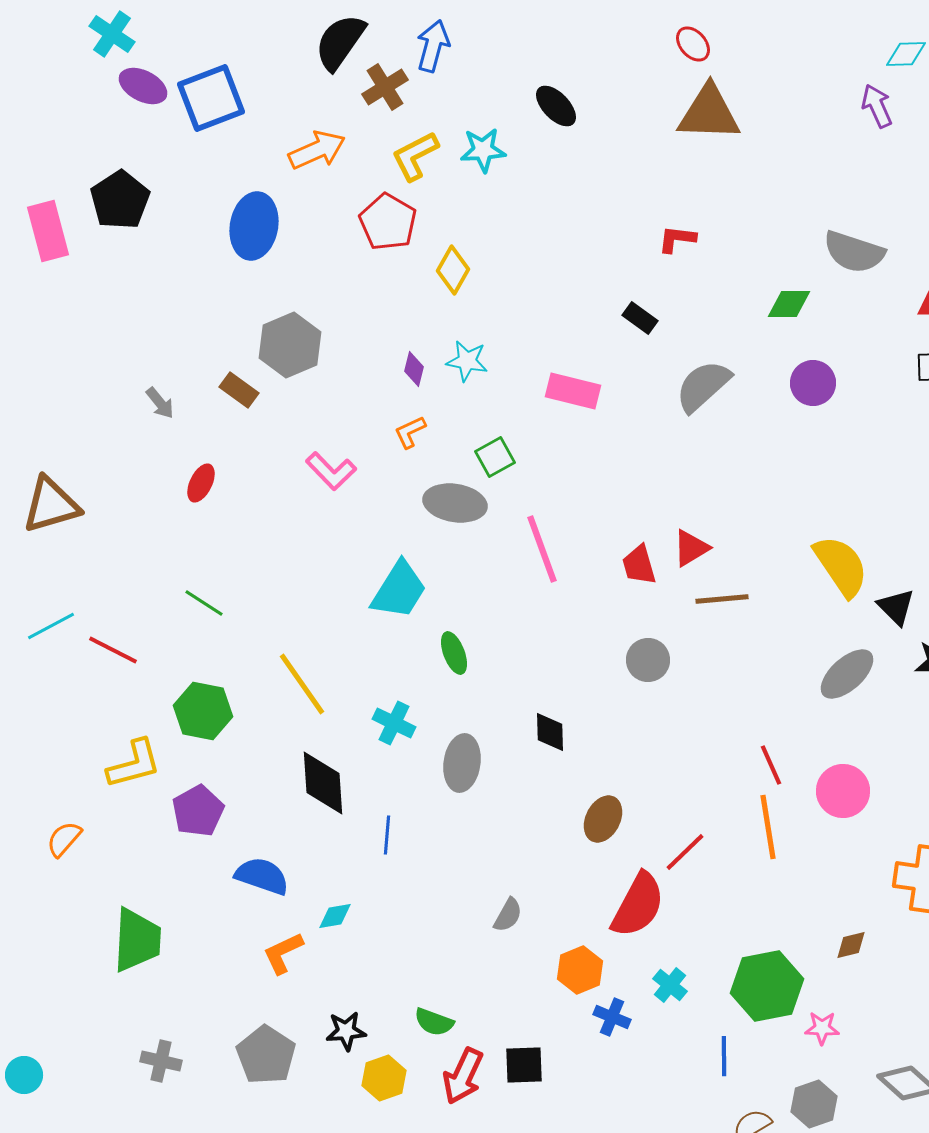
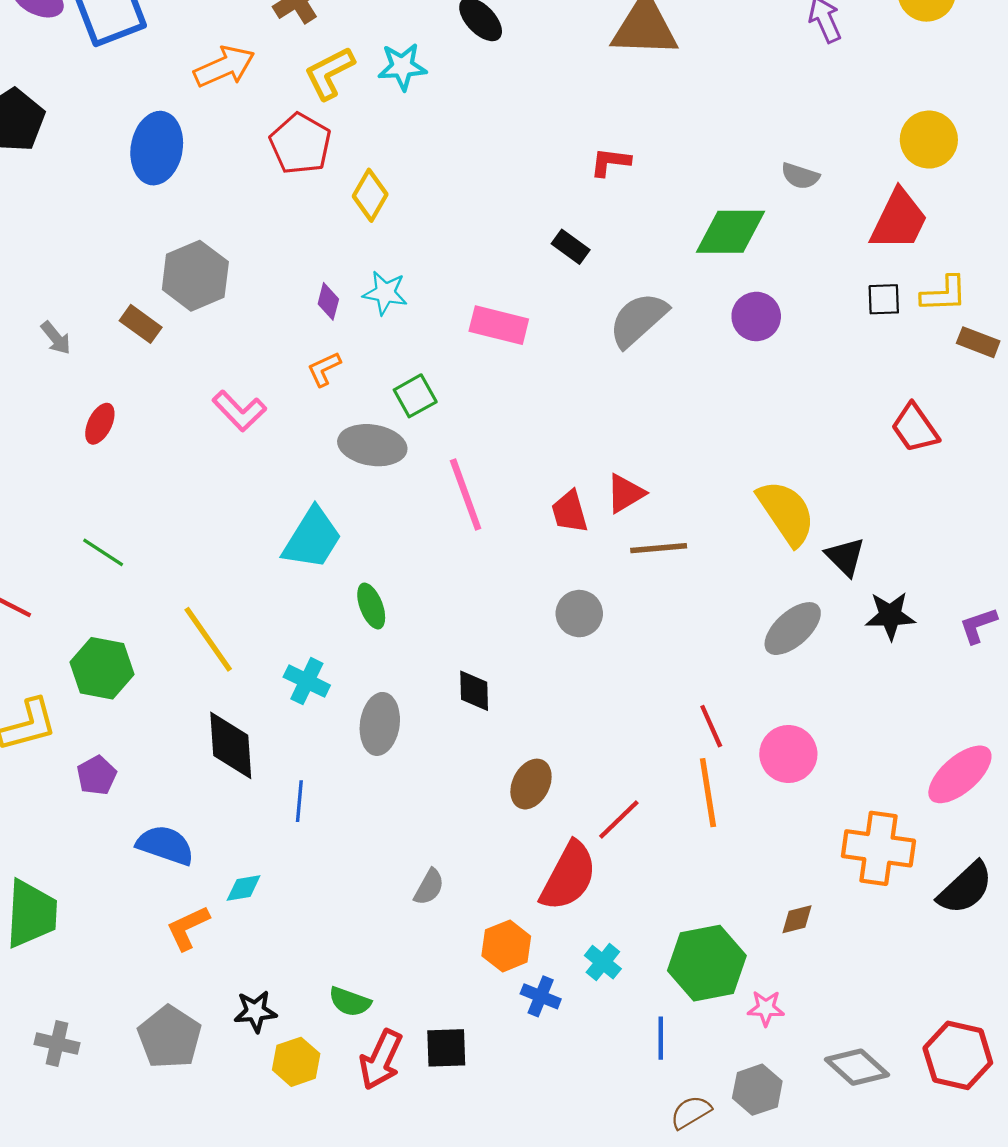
gray semicircle: (854, 252) -> (800, 176), size x0.6
green diamond: (789, 304) -> (730, 232), size x1.5
purple pentagon: (198, 811) -> (97, 775), size x0.7

